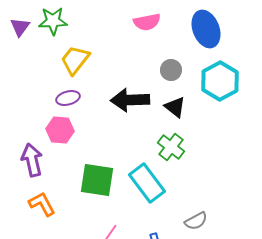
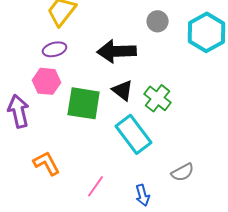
black triangle: (175, 107) -> (123, 90), moved
green square: (97, 180) -> (84, 103), moved
orange L-shape: (42, 204) -> (47, 163), moved

